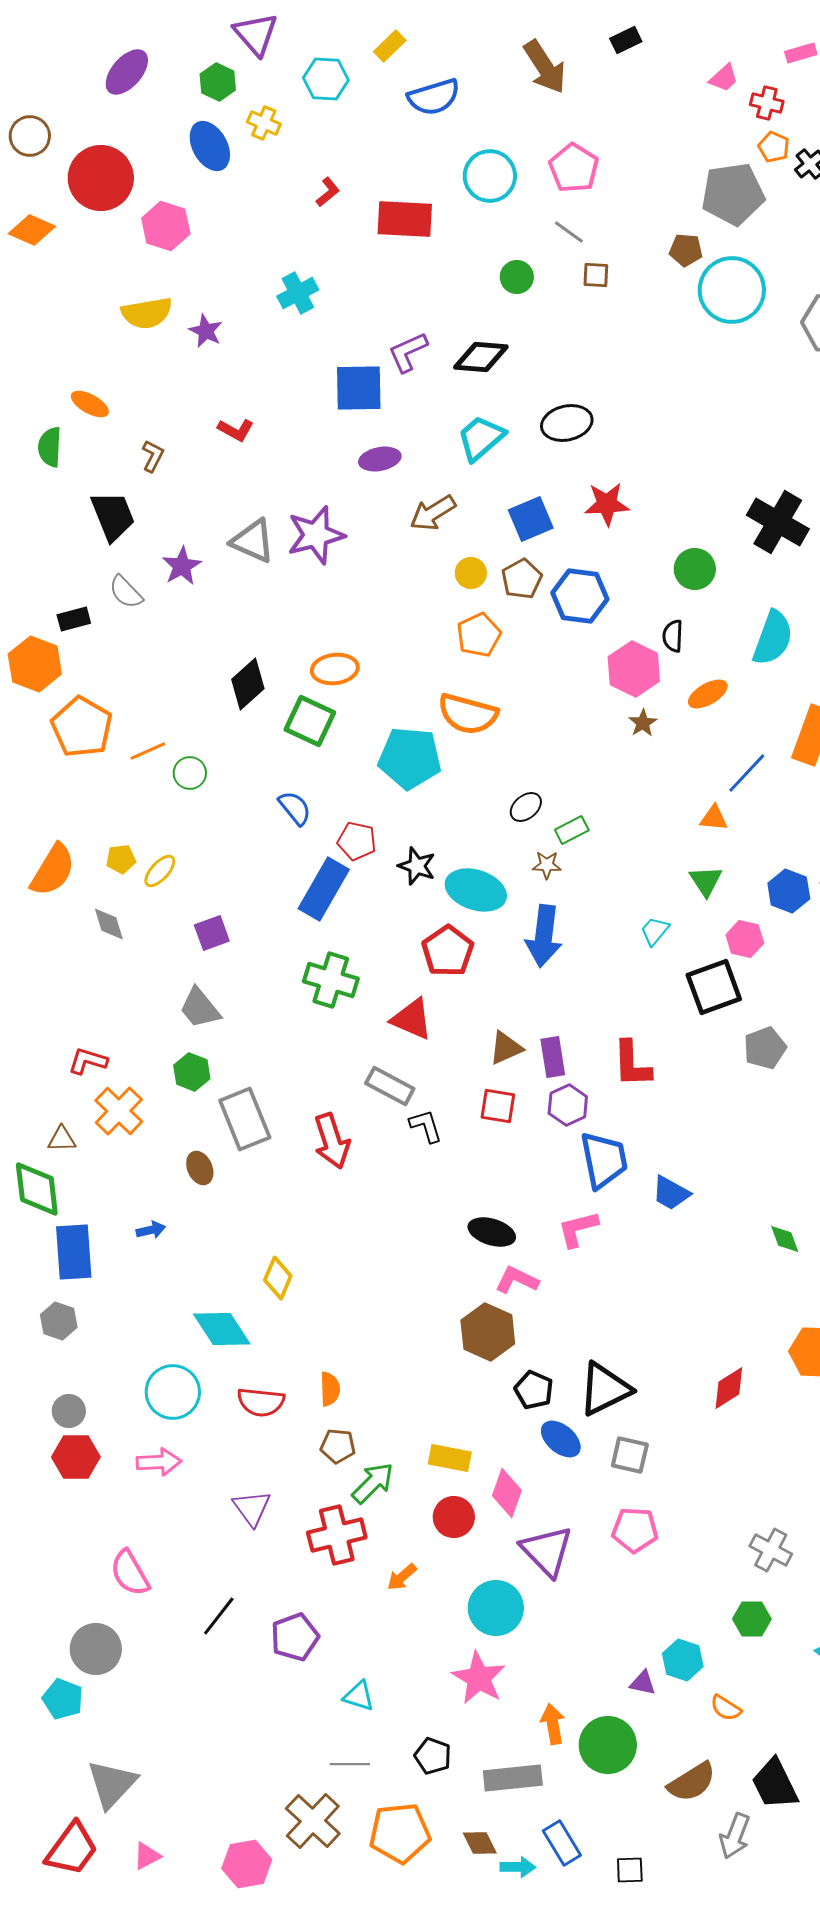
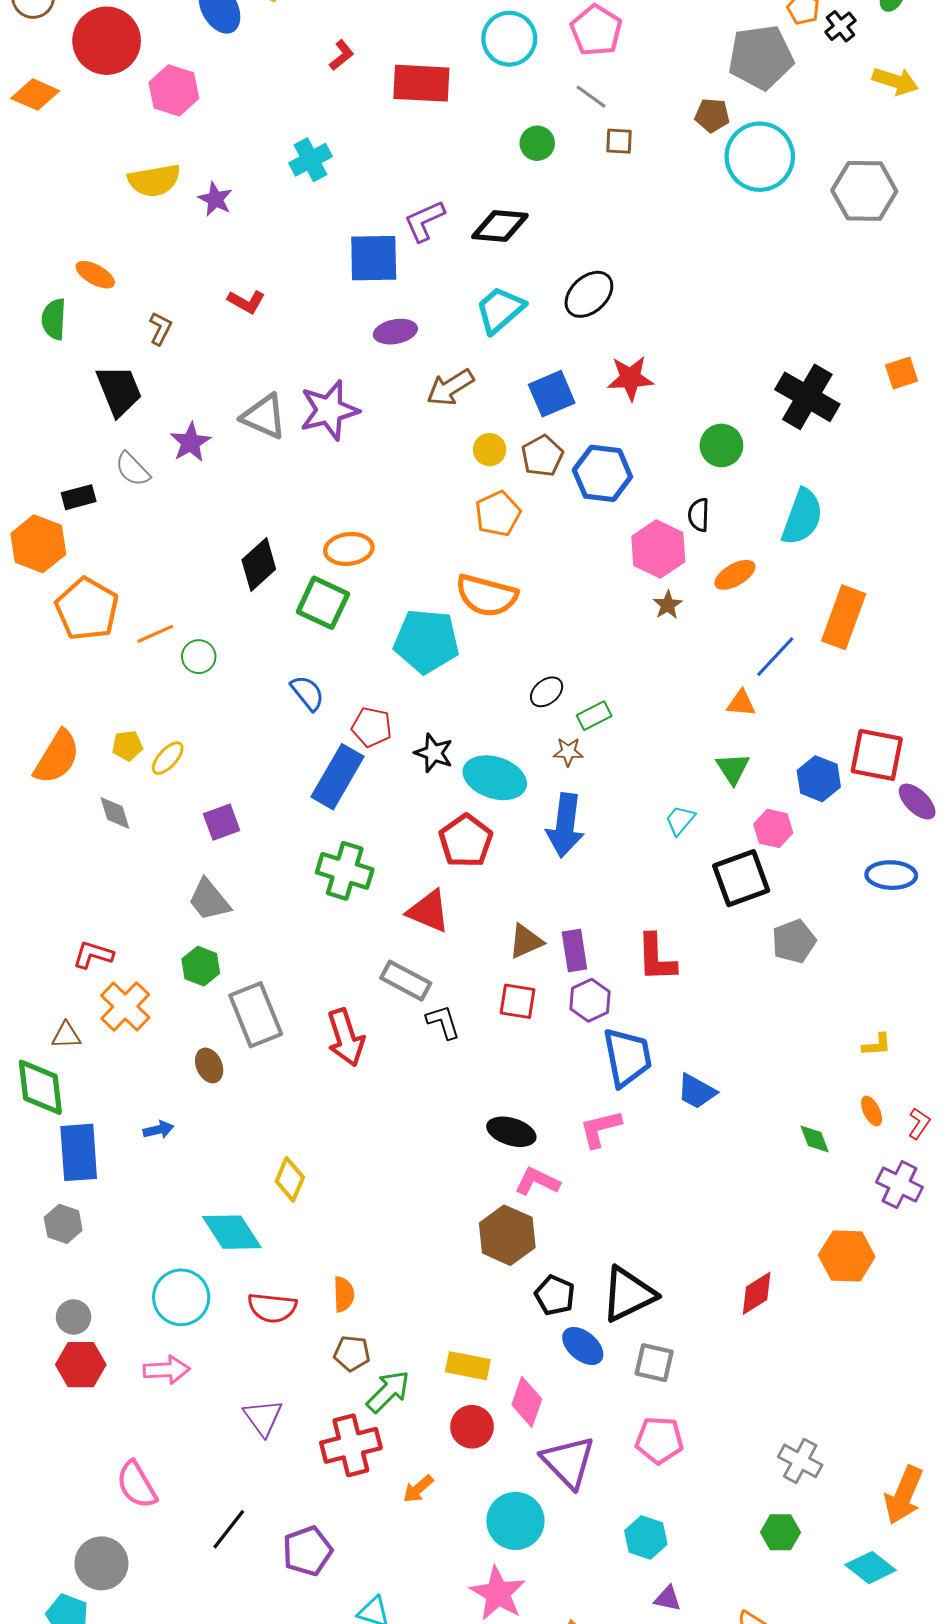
black ellipse: (567, 423) -> (589, 294), turned -30
cyan hexagon: (683, 1660) -> (646, 1537), moved

